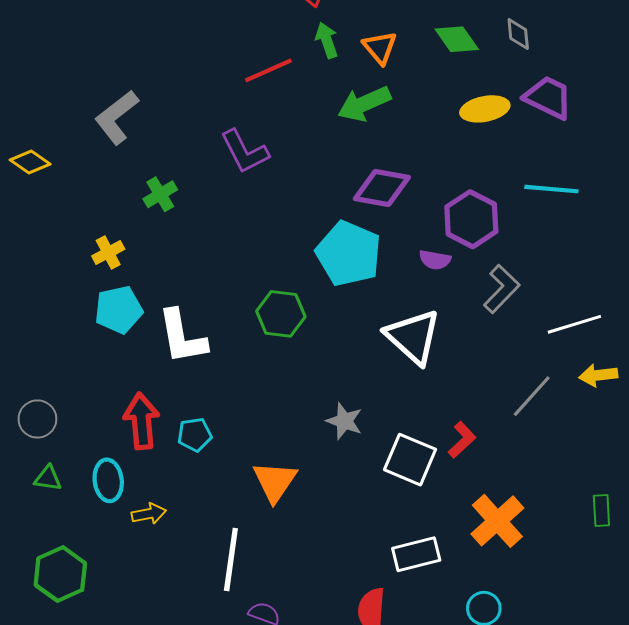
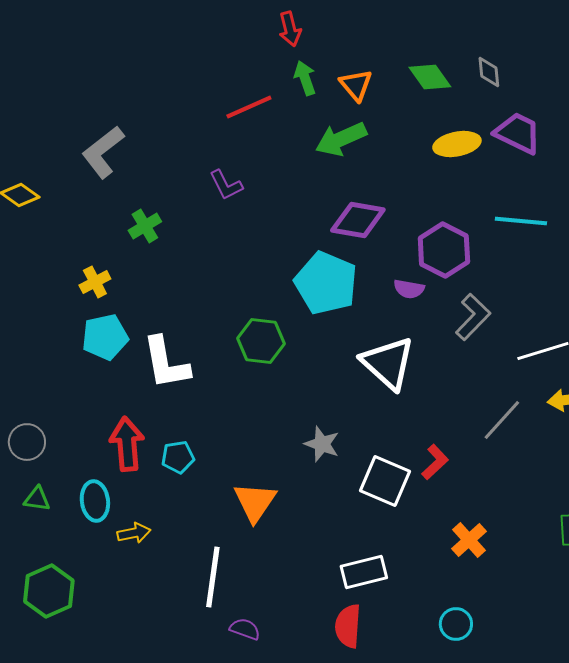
purple L-shape: (245, 152) -> (226, 185), size x0.7
orange cross: (497, 521) -> (469, 540), size x0.7
white rectangle: (416, 554) -> (364, 572), moved

